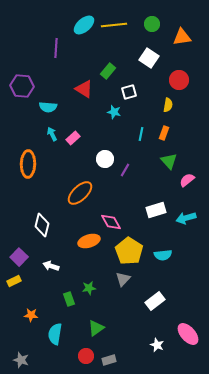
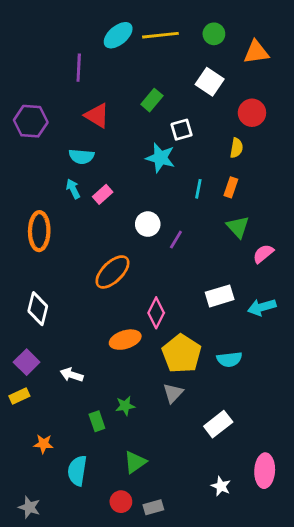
red triangle: (84, 89) -> (97, 116), moved
cyan semicircle: (48, 107) -> (81, 156), moved
cyan star: (114, 112) -> (160, 158), size x1.5
pink diamond: (111, 222) -> (156, 313), turned 55
white diamond: (42, 225) -> (38, 309), moved
pink ellipse: (188, 334) -> (265, 471), turned 45

